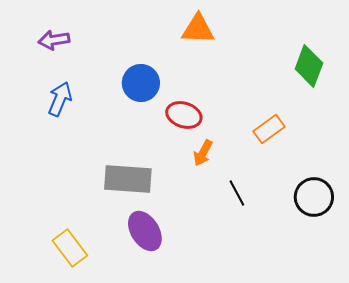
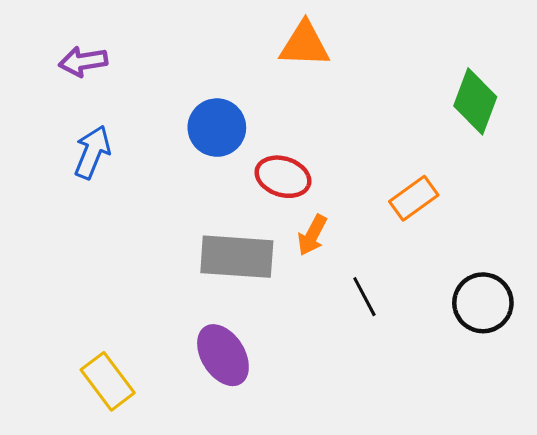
gray rectangle: (128, 179) -> (237, 257), moved

